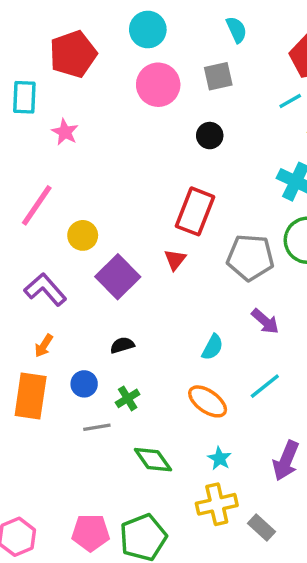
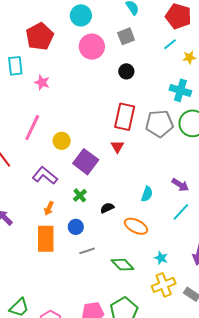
gray pentagon: (250, 257) -> (159, 124), moved
purple arrow: (265, 321) -> (180, 185), moved
black semicircle: (122, 345) -> (107, 208), moved
green cross: (128, 398) -> (80, 195), moved
orange ellipse: (208, 401) -> (136, 226), moved

